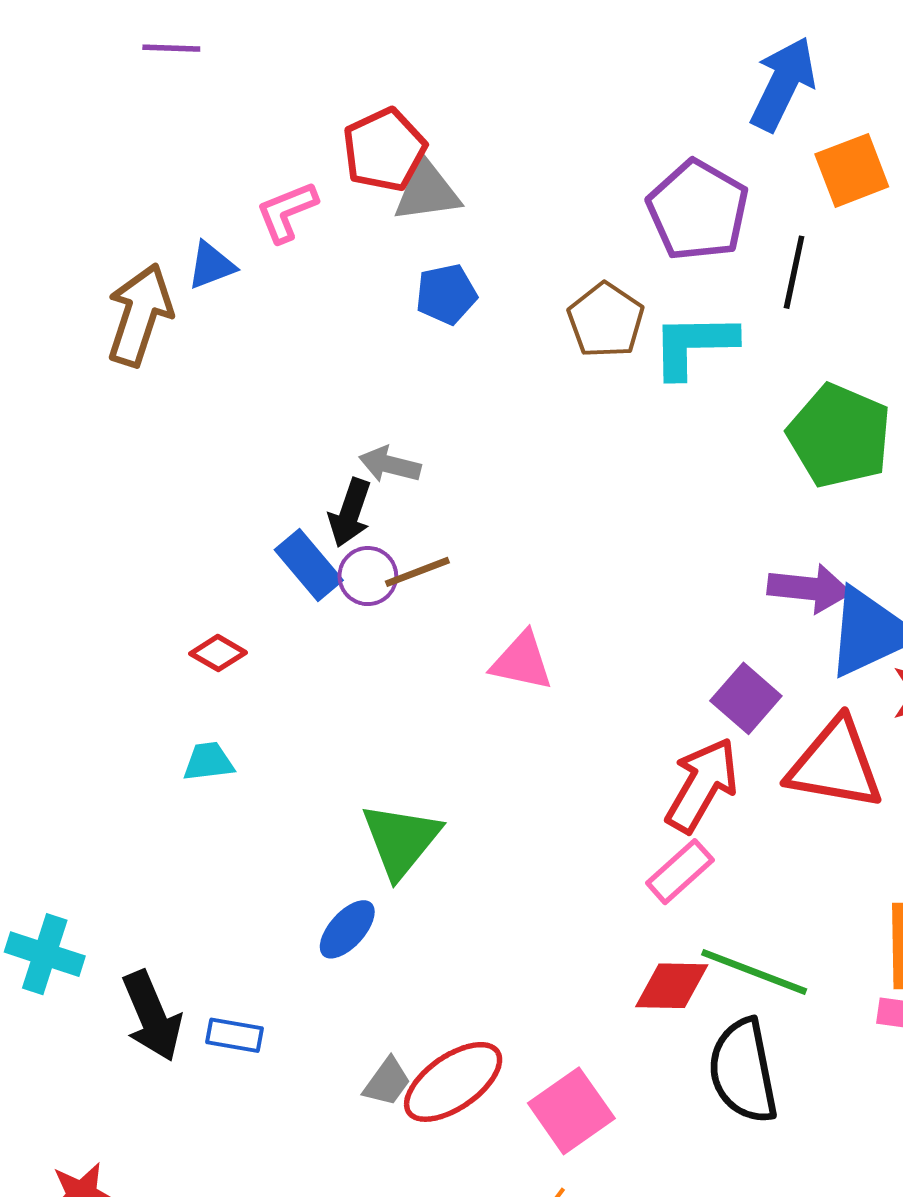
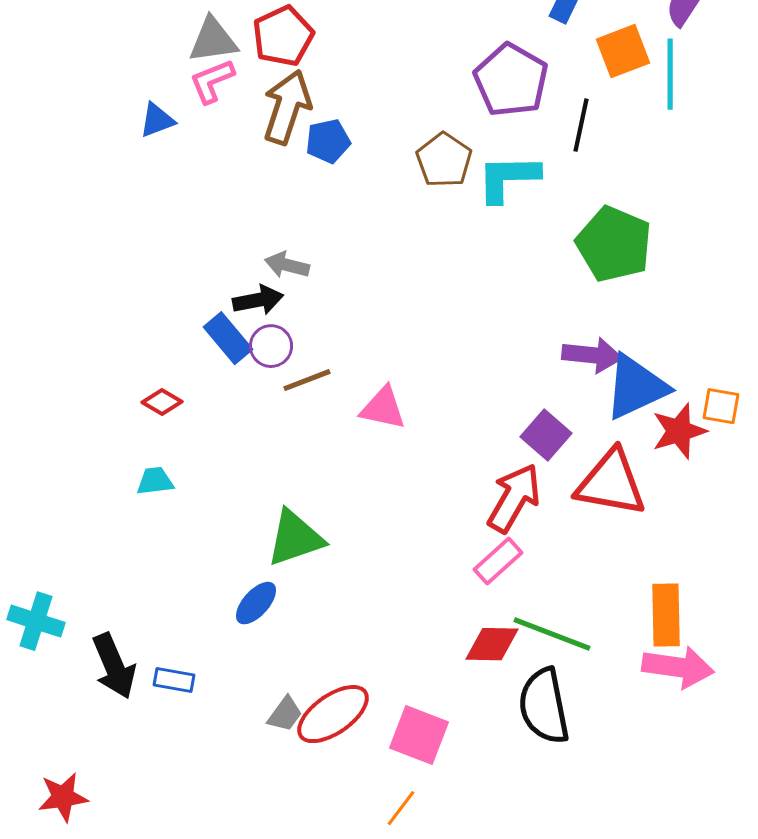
gray triangle: (427, 191) -> (213, 40), moved
brown arrow: (140, 315) -> (287, 107), moved
black arrow: (350, 513) -> (258, 300), turned -120
brown line: (417, 572) -> (307, 380), moved
green triangle: (401, 840) -> (295, 538), turned 32
pink square: (571, 1111) -> (419, 735), turned -34

